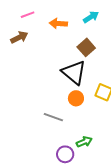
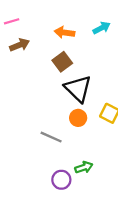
pink line: (28, 15) -> (12, 21), moved
brown square: (86, 47) -> (62, 62), moved

